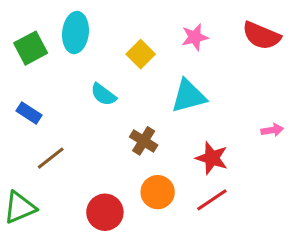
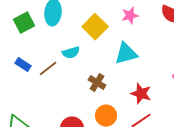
yellow square: (141, 54) -> (95, 27), size x1.4
cyan semicircle: (103, 95) -> (71, 53), turned -54
brown line: (51, 158) -> (48, 69), moved

